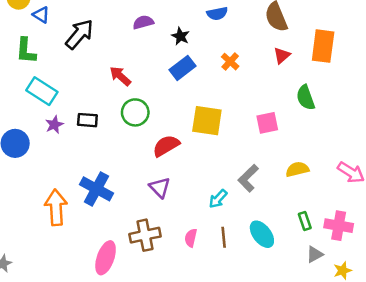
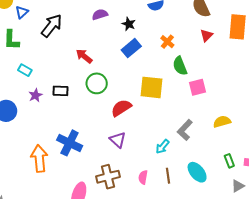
blue triangle: (41, 15) -> (22, 12), turned 48
cyan rectangle: (42, 91) -> (25, 70), size x0.6
green semicircle: (306, 98) -> (180, 66), moved

